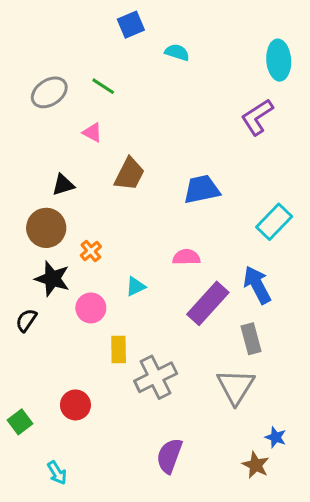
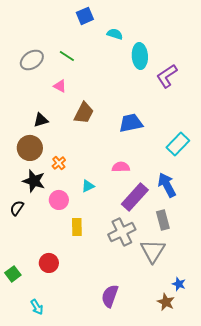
cyan ellipse: (279, 60) -> (140, 56), moved
gray cross: (156, 377) -> (122, 232), moved

